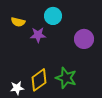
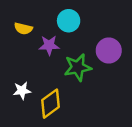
green star: (66, 78) -> (78, 67), moved, turned -30
white star: (17, 88) -> (22, 91), moved

